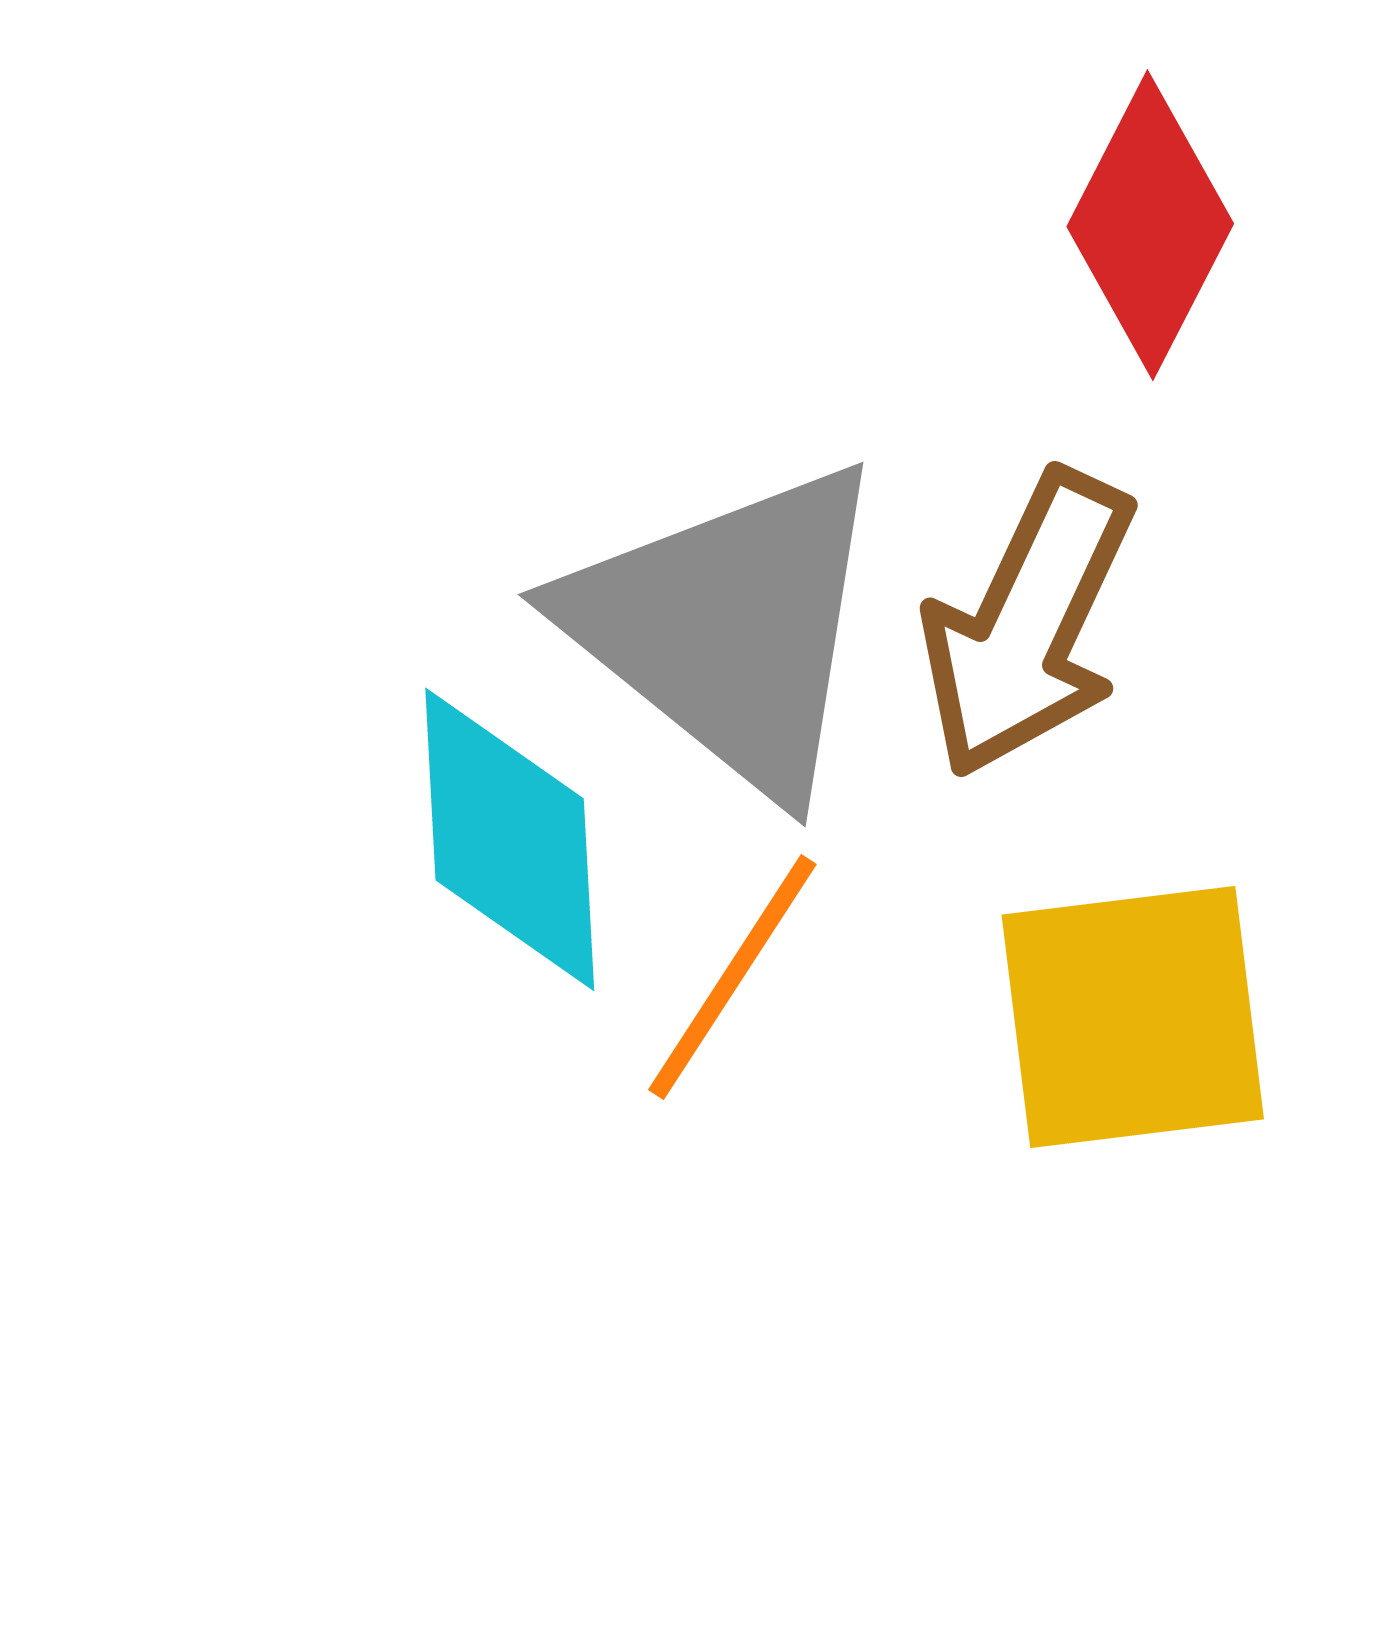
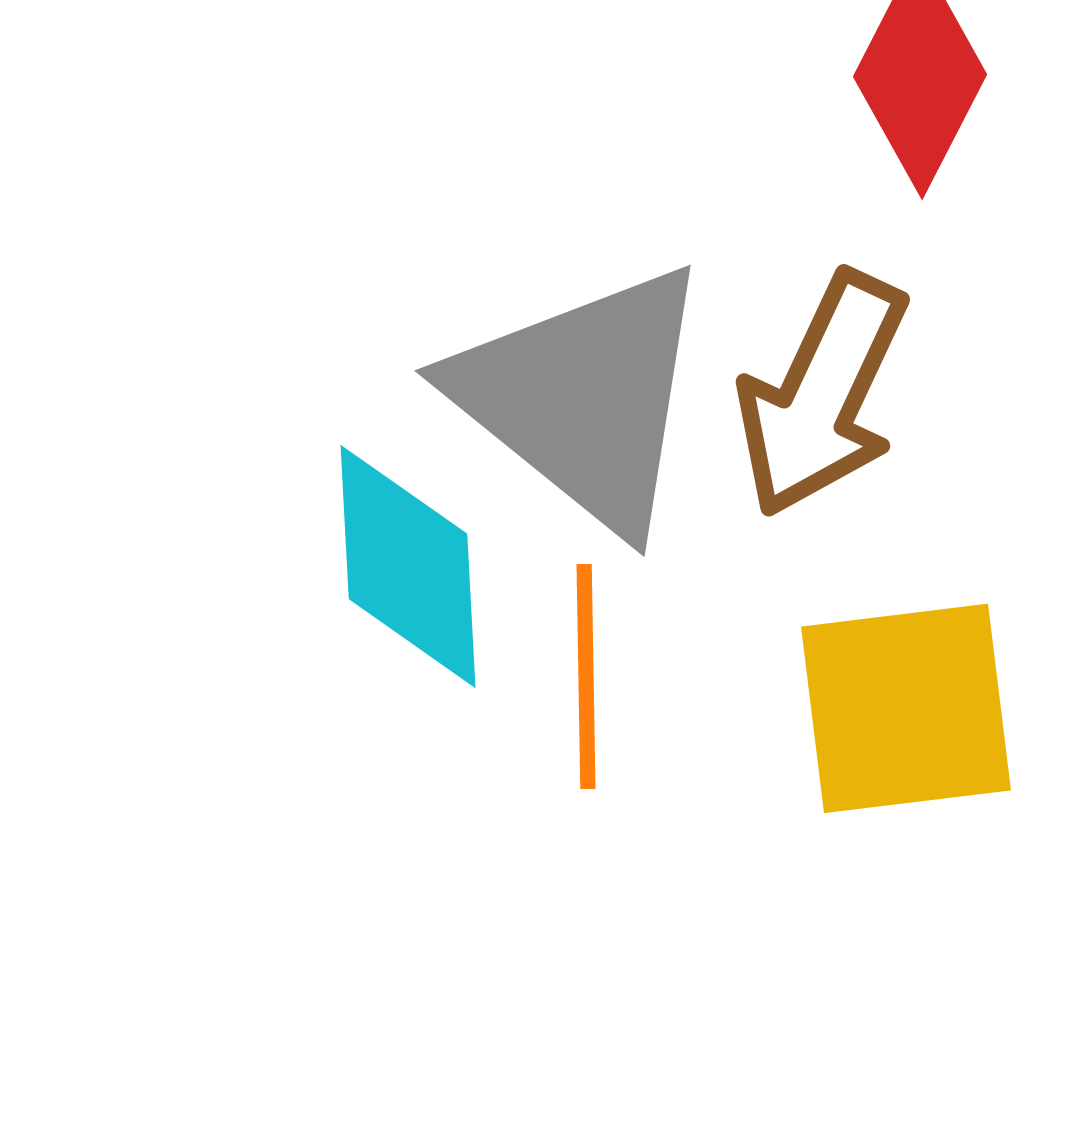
orange line: (732, 977) -> (586, 676), turned -34

